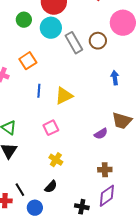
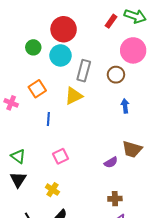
brown circle: (98, 41) -> (116, 75), moved
gray rectangle: (74, 43) -> (84, 71), turned 45
yellow triangle: (64, 96) -> (74, 96), moved
yellow cross: (56, 160) -> (52, 190), moved

